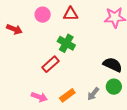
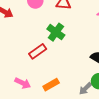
gray arrow: (93, 94) -> (85, 89), moved

